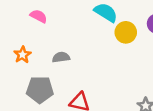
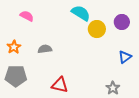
gray pentagon: (40, 90) -> (16, 76), moved

